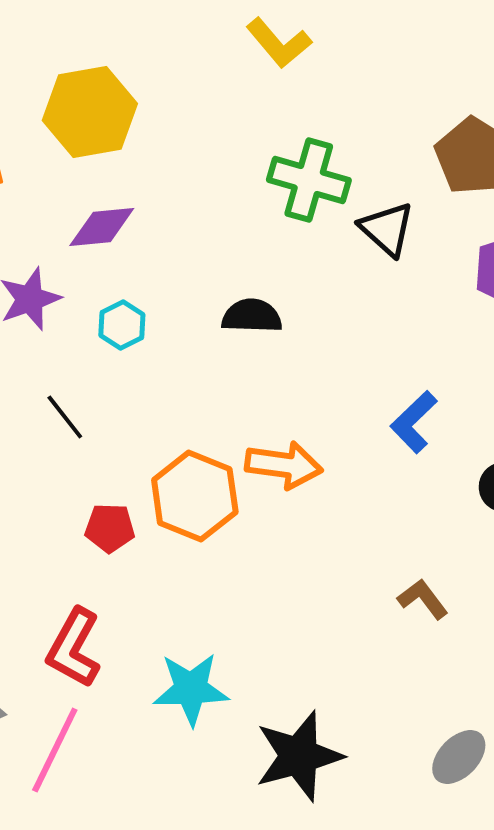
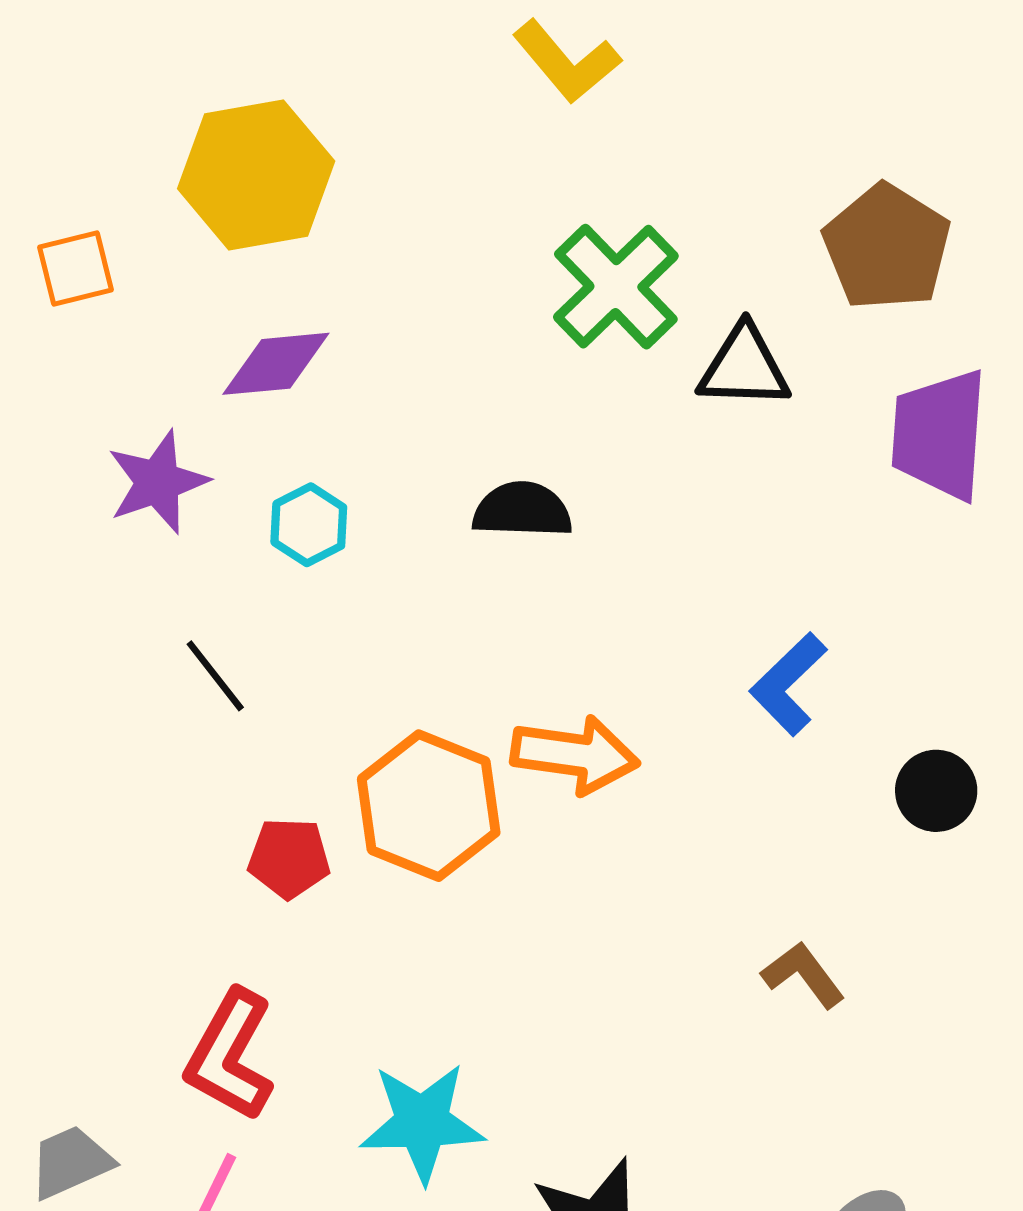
green cross: (309, 180) -> (616, 287), turned 30
black triangle: (387, 229) -> (744, 367), turned -40

